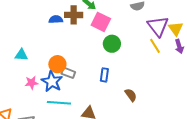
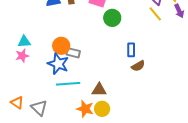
blue rectangle: (104, 75) -> (131, 50), moved
pink star: (32, 83) -> (22, 56), moved
brown semicircle: (131, 95) -> (138, 66), turned 104

